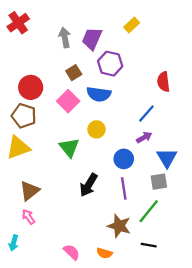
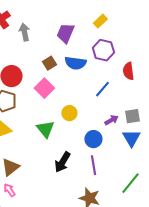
gray arrow: (65, 37) -> (24, 32), moved
purple hexagon: (110, 64) -> (103, 50), moved
blue semicircle: (99, 94) -> (75, 63), moved
blue line: (146, 114) -> (102, 89), moved
gray square: (159, 182) -> (132, 116), moved
green line: (149, 211) -> (130, 183), moved

